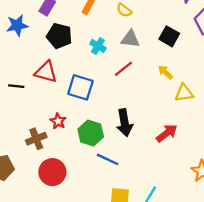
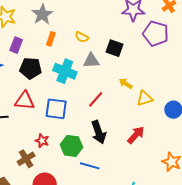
black square: (169, 36) -> (115, 48), moved
cyan cross: (98, 46) -> (65, 71), size x1.6
red line: (124, 69) -> (96, 99), moved

